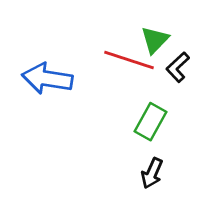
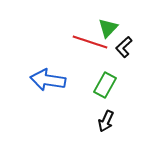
blue arrow: (47, 79) -> (48, 80), moved

